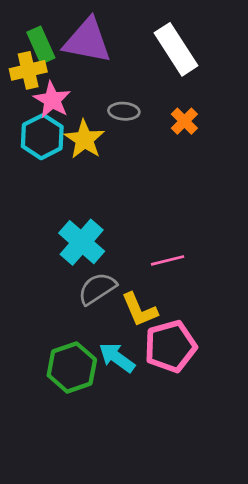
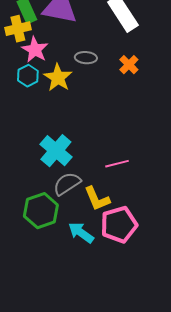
cyan hexagon: (42, 137) -> (28, 76), size x0.7
green hexagon: (72, 367) -> (41, 211), moved

